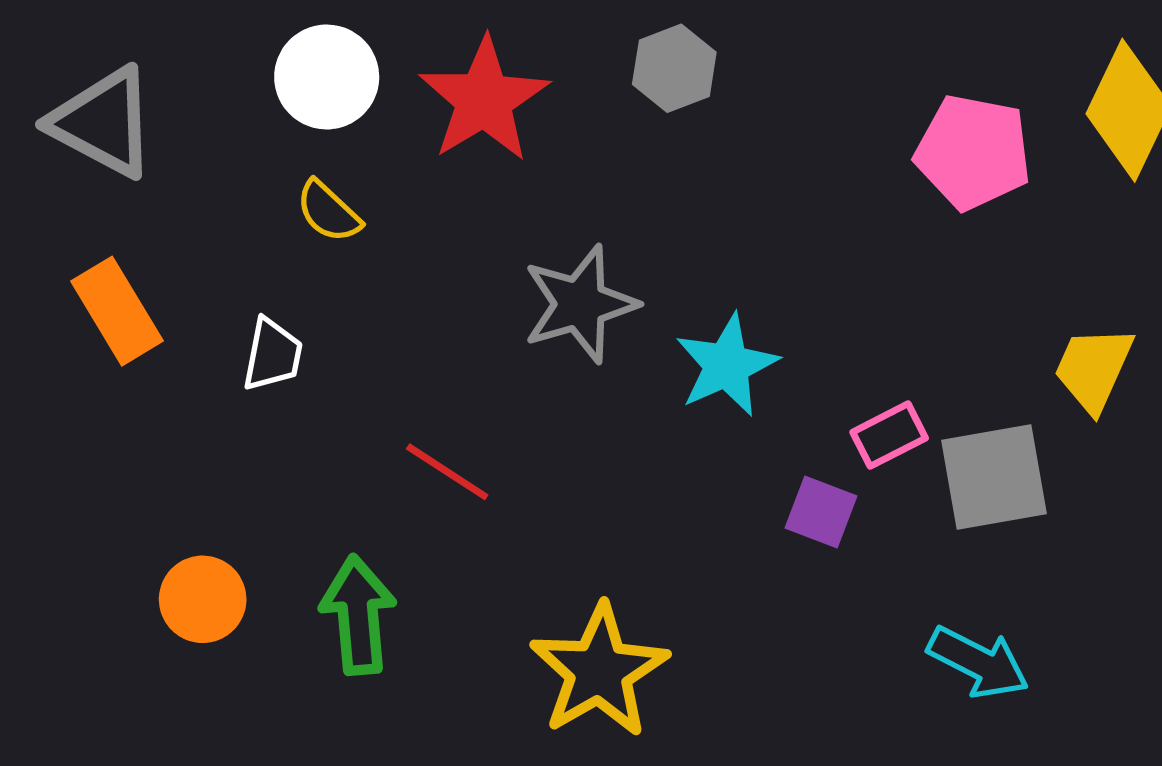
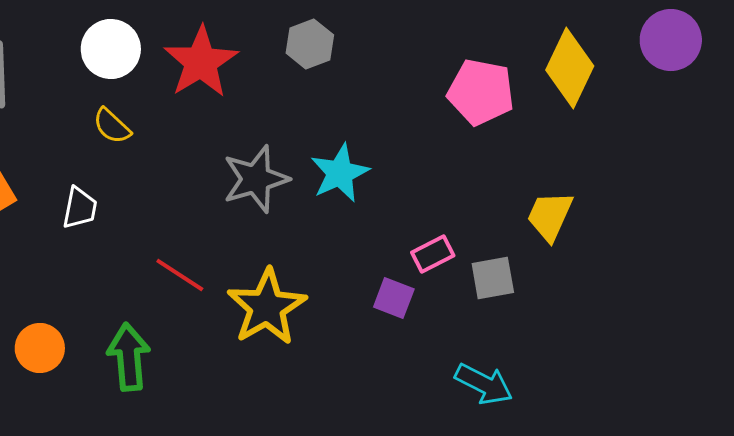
cyan star: (727, 365) -> (340, 173), moved
gray square: (994, 477) -> (493, 278), size x0.7
yellow star: (599, 671) -> (267, 307), moved

